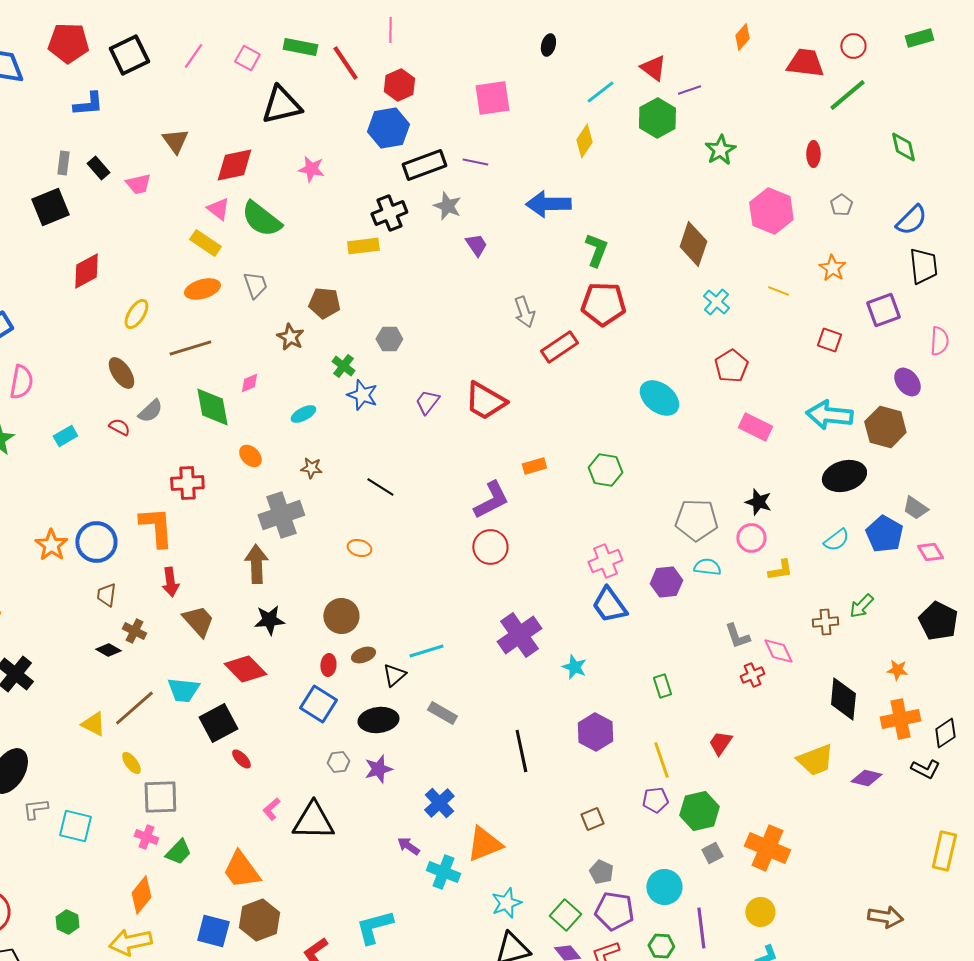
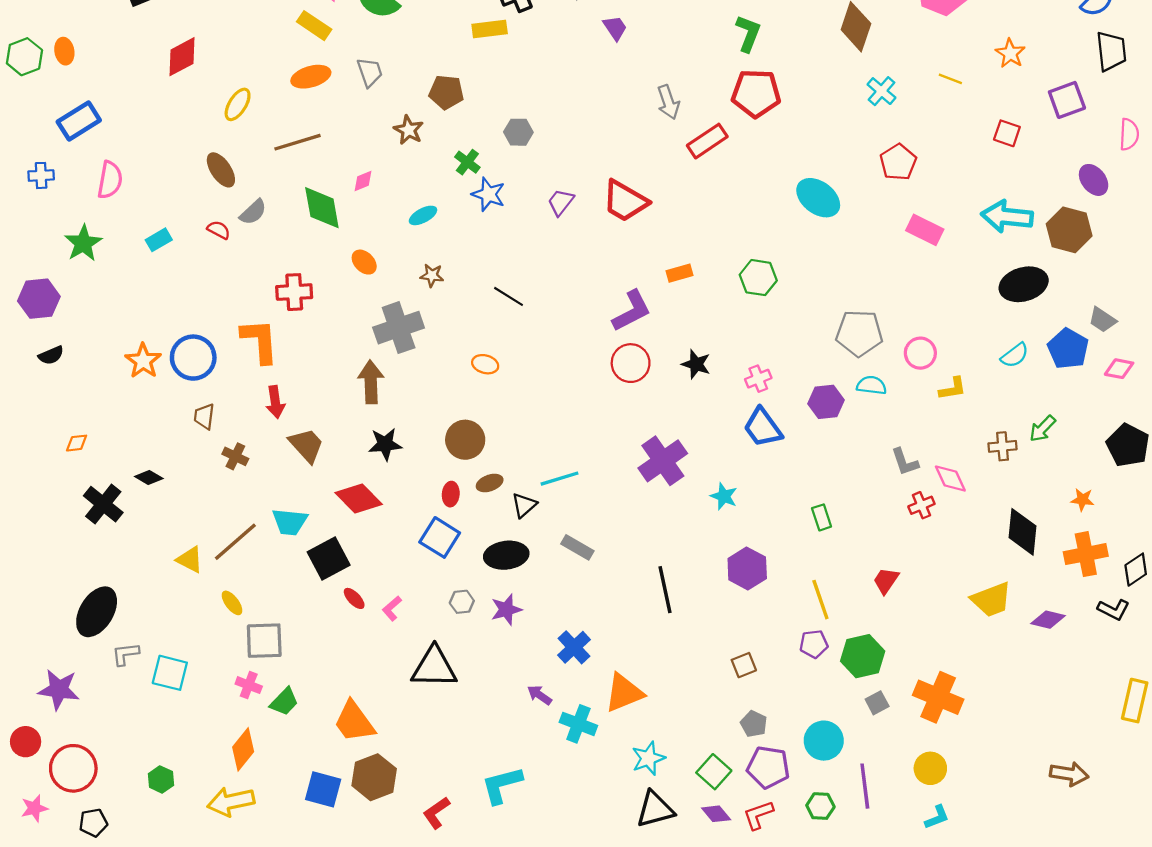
black star: (758, 502) -> (696, 364), moved
pink diamond: (930, 552) -> (1119, 369), turned -48
pink cross: (605, 561) -> (758, 379), size x0.7
black diamond: (108, 650) -> (149, 477), moved
pink L-shape: (271, 809) -> (392, 608), moved

